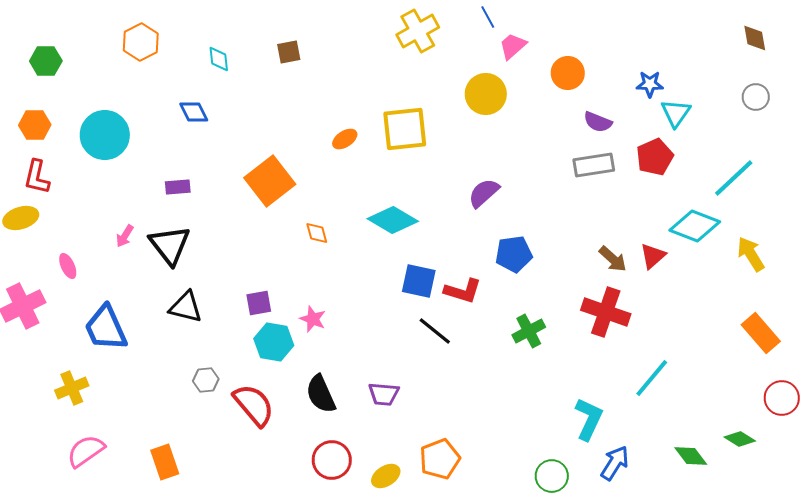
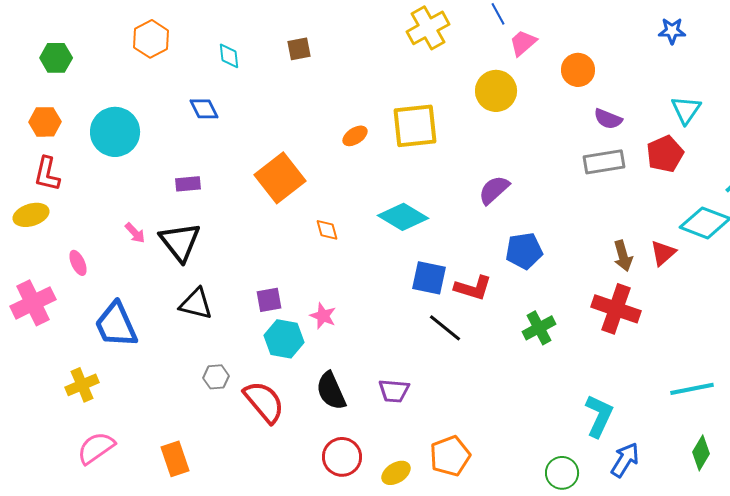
blue star: (650, 84) -> (672, 31), moved
pink arrow: (125, 236) -> (135, 233), turned -75
brown arrow: (613, 259) -> (623, 256), turned 32
cyan line: (652, 378) -> (692, 389), moved, turned 39
green diamond: (691, 456) -> (701, 453), turned 68

